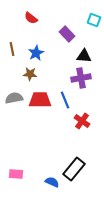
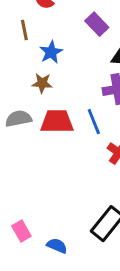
brown line: (12, 49) -> (24, 30), moved
pink rectangle: (16, 174) -> (21, 231), turned 56
blue semicircle: (52, 182) -> (57, 246), moved

